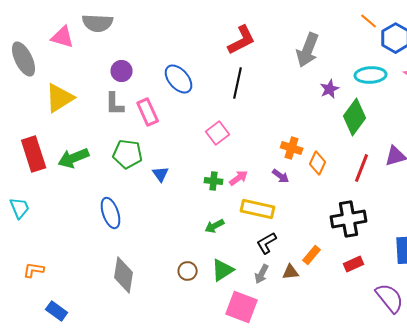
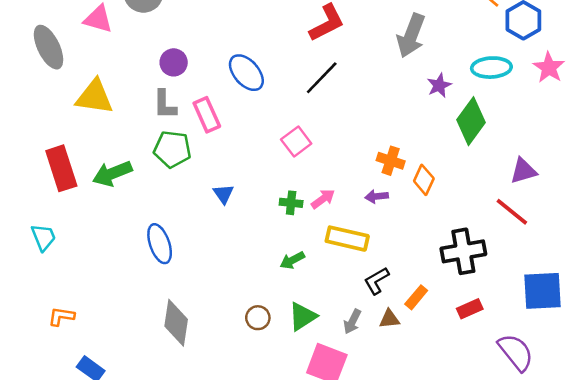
black line: (238, 83) -> (322, 78), turned 32
yellow triangle: (60, 98) -> (94, 97), turned 40
green pentagon: (128, 154) -> (172, 149), moved
red line: (362, 168) -> (512, 212), moved, turned -72
purple arrow: (281, 176) -> (377, 196), turned 138
black L-shape: (267, 243) -> (377, 281), moved

